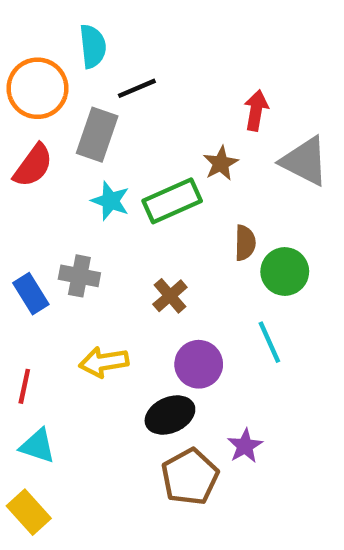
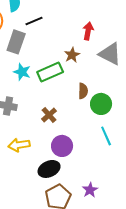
cyan line: (269, 342) -> (106, 136), moved
purple star: (245, 446) -> (90, 190), moved

